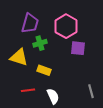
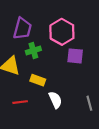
white semicircle: (53, 96) -> (55, 100), moved

